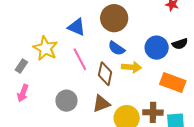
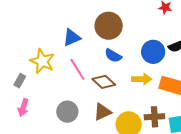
blue triangle: (77, 27) -> (72, 38), turned -42
yellow arrow: (131, 67) -> (142, 79), moved
brown diamond: (105, 74) -> (104, 82), turned -55

